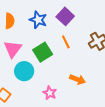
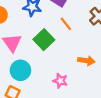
cyan circle: (24, 71) -> (20, 70), moved

